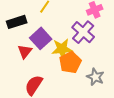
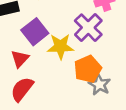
red triangle: (25, 52) -> (20, 59), moved
orange pentagon: (70, 62) -> (88, 69), moved

